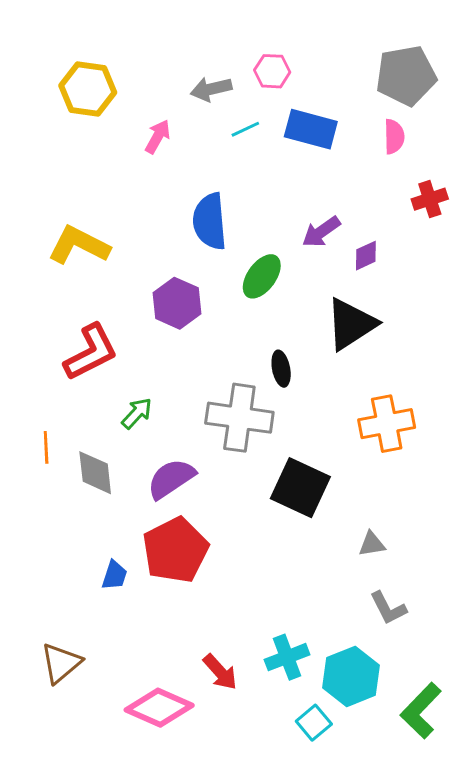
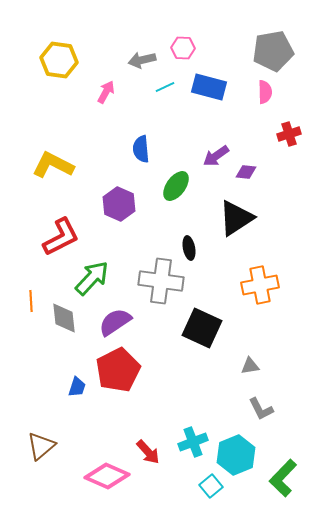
blue semicircle: (210, 221) -> (141, 149), size x0.7
purple diamond: (366, 256) -> (246, 172), turned 30
green arrow: (137, 413) -> (92, 278), size x1.6

